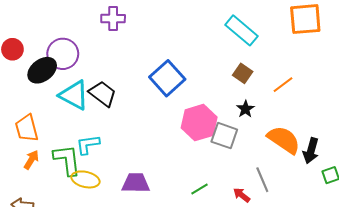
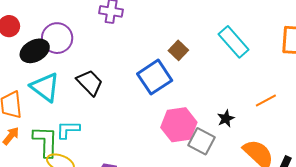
brown square: (243, 73) -> (178, 50), moved
cyan triangle: (74, 95) -> (45, 87), moved

